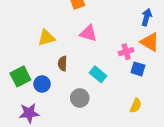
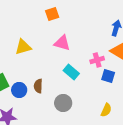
brown semicircle: (62, 64) -> (38, 86), moved
cyan rectangle: (98, 74) -> (71, 72), moved
gray circle: (80, 98) -> (63, 103), moved

